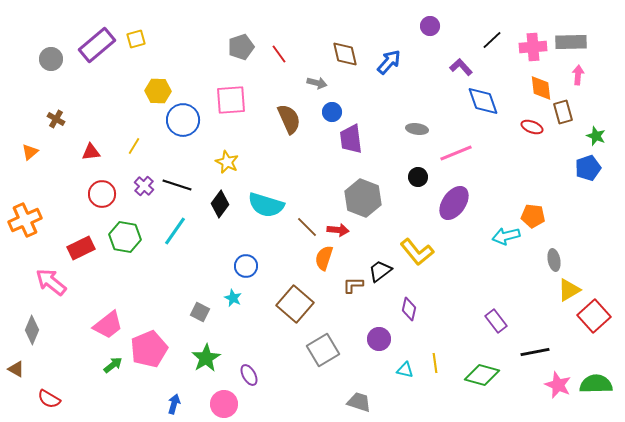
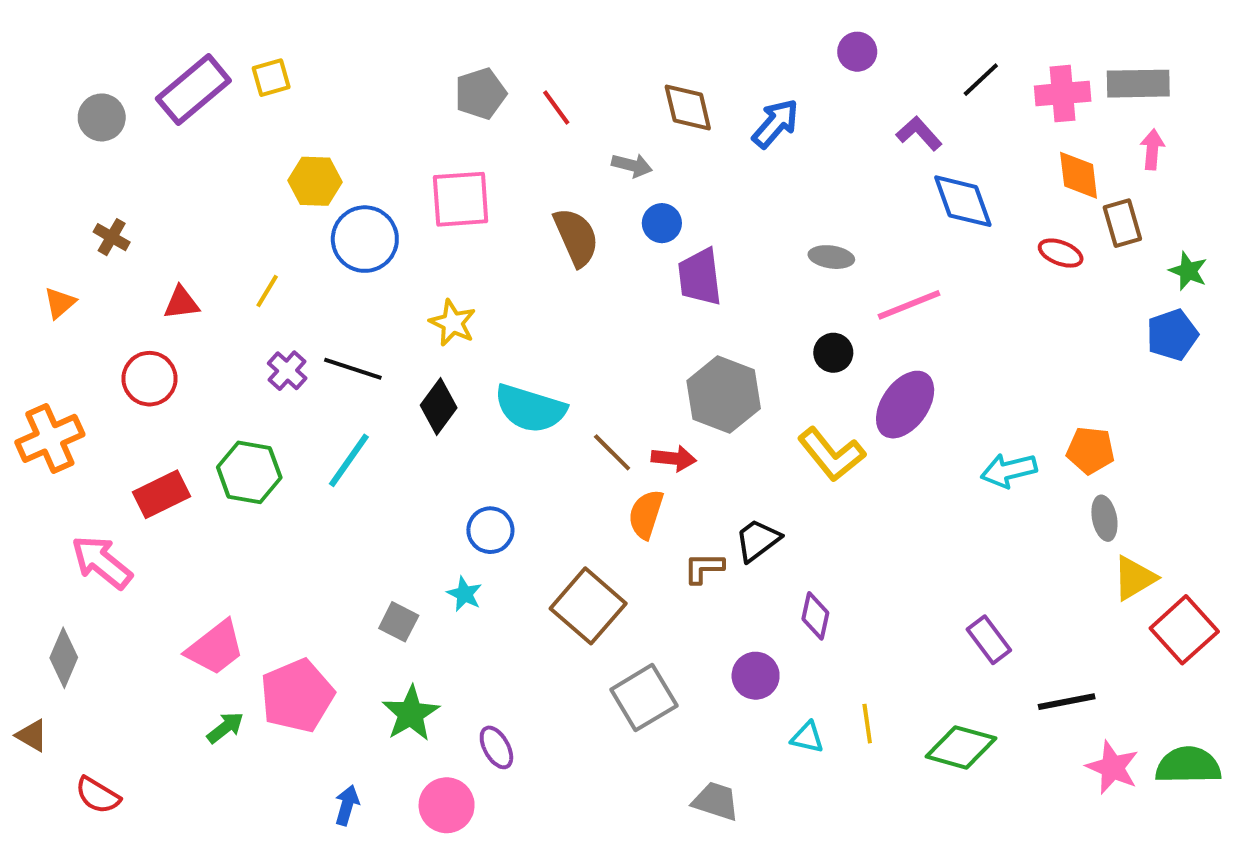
red circle: (102, 194) -> (150, 379), moved
orange pentagon: (533, 216) -> (1090, 450), moved
yellow L-shape: (417, 252) -> (831, 454), moved

